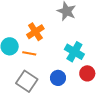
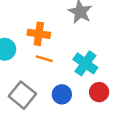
orange cross: (35, 32) -> (39, 34), turned 36
orange line: (29, 53) -> (44, 59), moved

